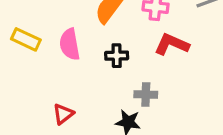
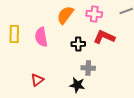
yellow rectangle: (26, 39) -> (14, 34), turned 66
black cross: (117, 56) -> (78, 44), moved

